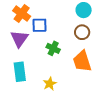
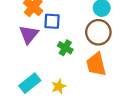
brown circle: (82, 32) -> (98, 32), size x1.5
cyan rectangle: (20, 72) -> (30, 83), moved, turned 54

